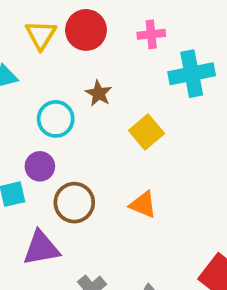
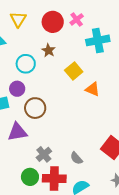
red circle: (86, 30) -> (53, 22), moved
pink cross: (151, 34) -> (77, 19), turned -32
orange triangle: (143, 205) -> (93, 89), moved

